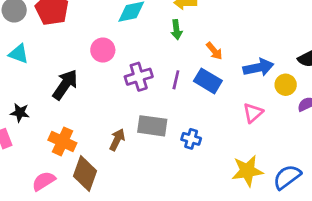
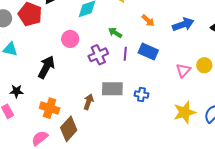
green arrow: (176, 30) -> (115, 33), moved, turned 136
orange arrow: (214, 51) -> (148, 21), moved
blue arrow: (258, 67) -> (183, 24), moved
yellow circle: (286, 85) -> (204, 65), moved
brown diamond: (85, 174) -> (69, 129), turned 30

